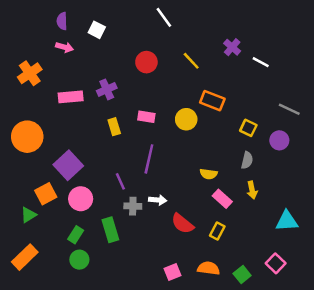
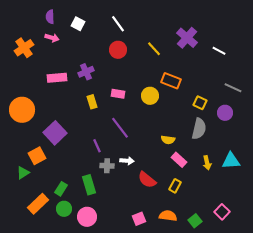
white line: (164, 17) -> (118, 24), moved
purple cross: (232, 47) -> (187, 38), size x1.5
white line: (261, 62) -> (219, 51), moved
orange cross: (30, 73) -> (24, 48), moved
purple line: (149, 159) -> (120, 128), turned -50
gray semicircle: (247, 160) -> (199, 129), size x1.5
yellow arrow: (252, 190) -> (207, 163), moved
pink circle: (81, 199) -> (87, 217), moved
cyan triangle: (287, 221) -> (231, 161), moved
orange rectangle: (25, 257) -> (38, 204), moved

